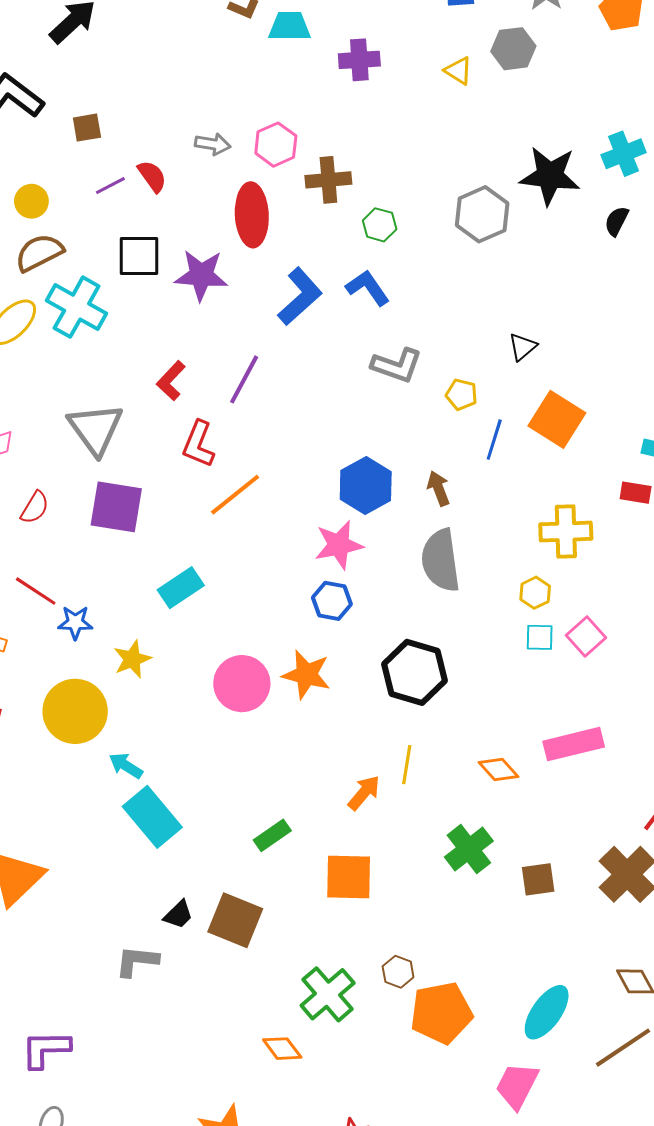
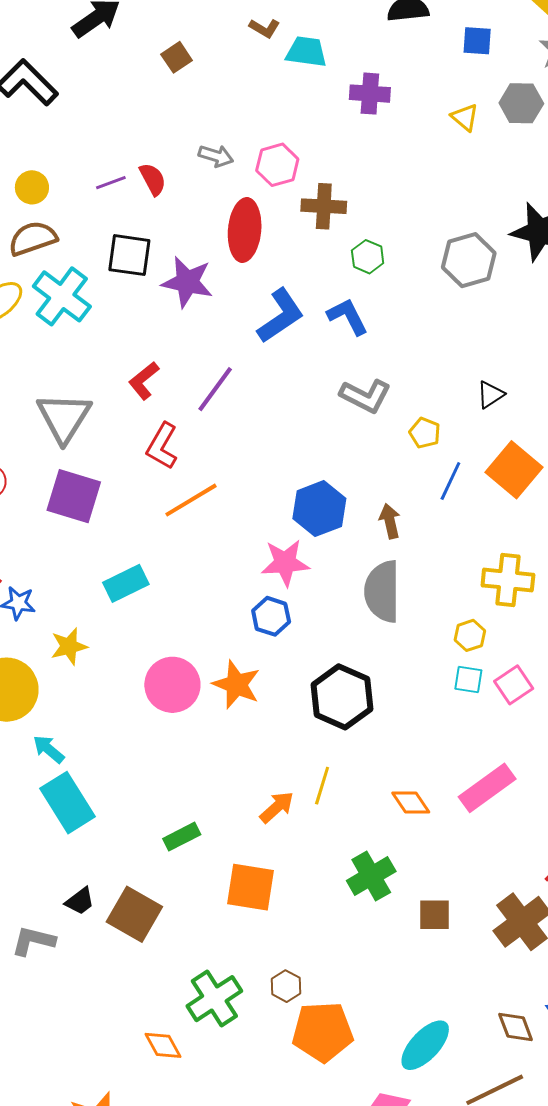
brown square: (87, 128) -> (177, 57), moved, turned -32
pink rectangle: (574, 744) -> (487, 788), turned -30

